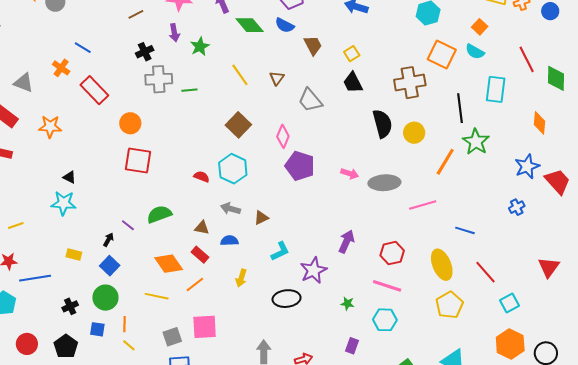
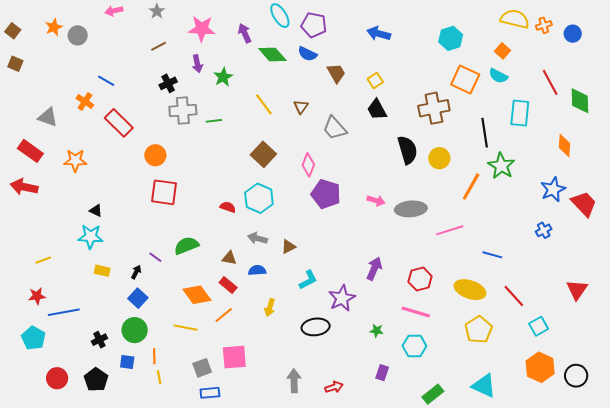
yellow rectangle: (74, 254) -> (102, 271), moved
yellow ellipse: (442, 265) -> (470, 290), turned -48
yellow line: (129, 345) -> (159, 377), turned 40

